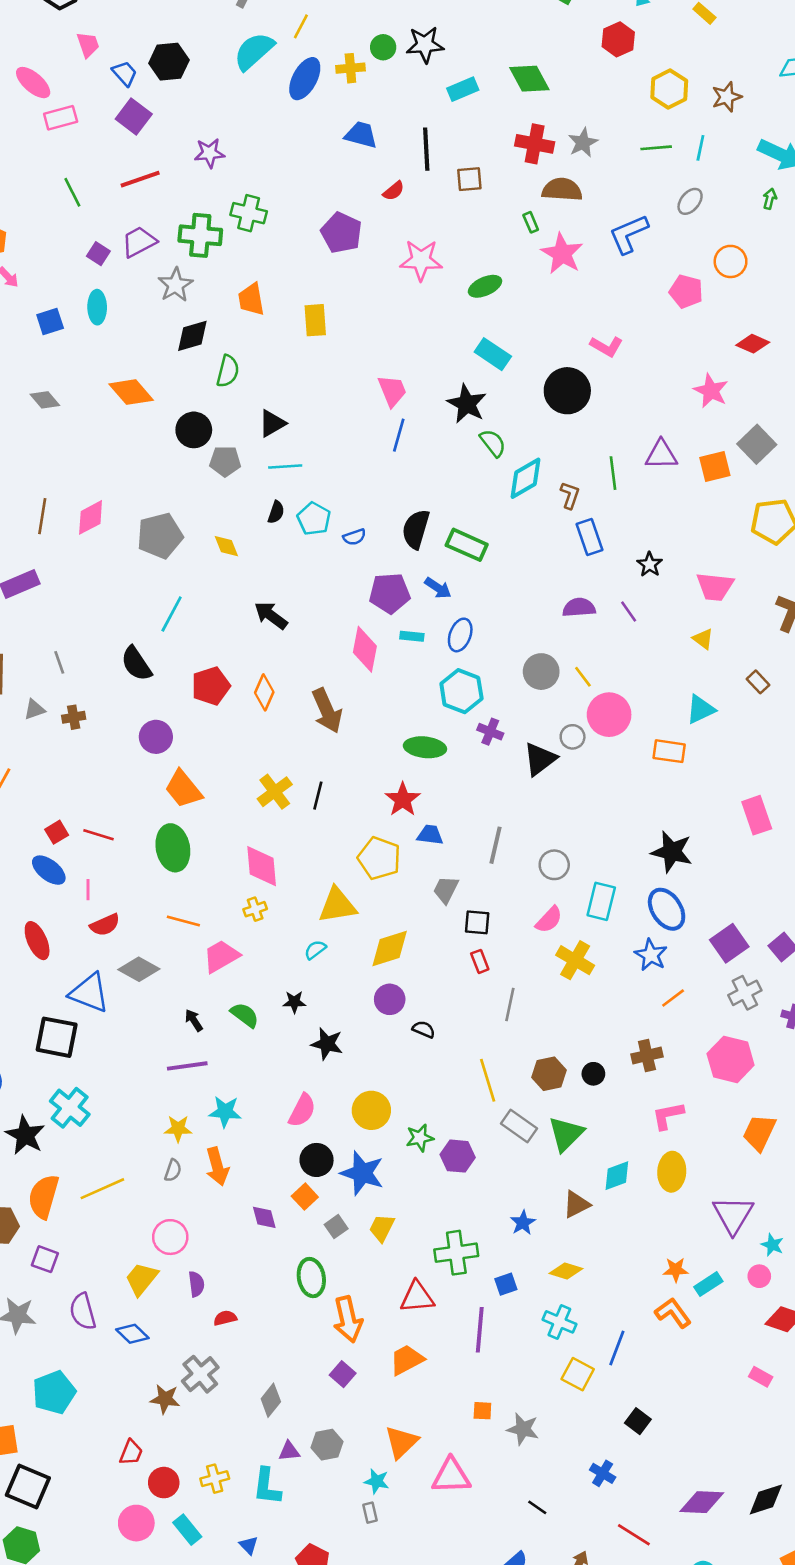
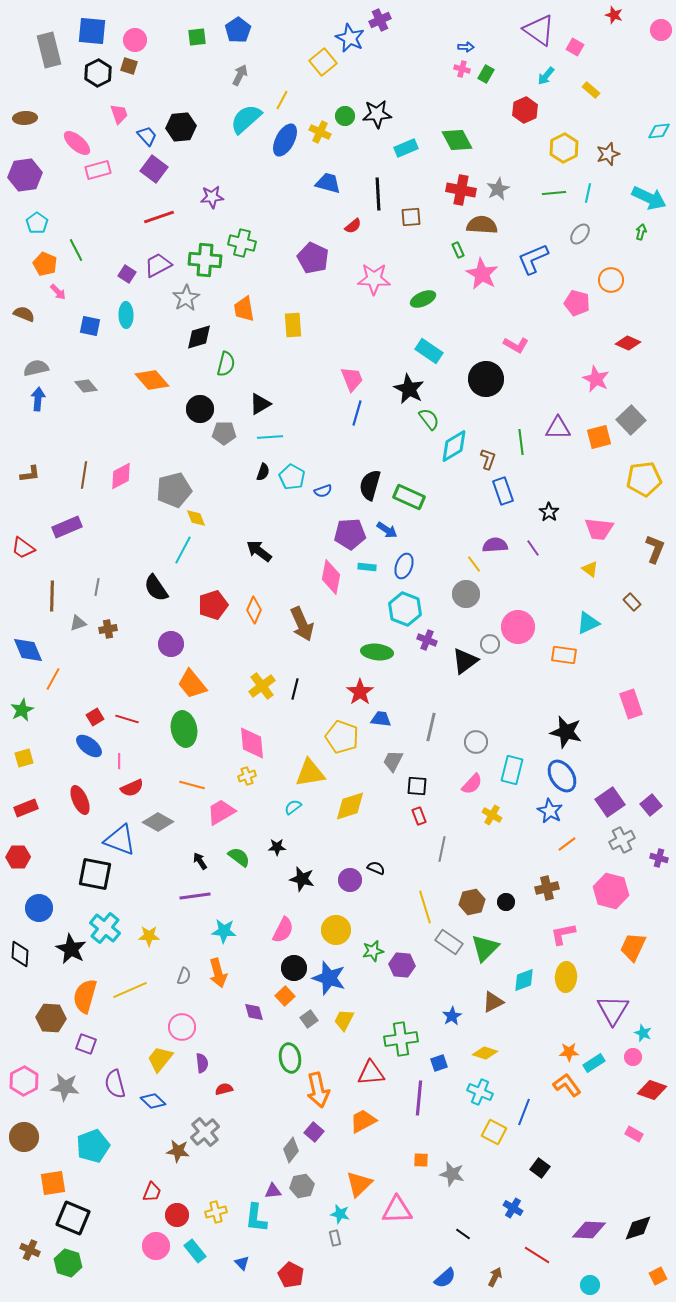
yellow cross: (350, 68) -> (320, 132), turned 30
green line: (72, 192) -> (76, 250), moved
blue square: (50, 322) -> (90, 326), turned 30
yellow diamond: (226, 546) -> (196, 518), moved
gray line: (59, 662) -> (97, 587), turned 30
yellow line: (583, 677) -> (474, 564), moved
yellow cross: (575, 960) -> (492, 815), size x0.7
purple circle: (390, 999) -> (350, 880), moved
yellow star: (178, 1129) -> (149, 936), moved
gray diamond: (271, 1400) -> (291, 1150), moved

